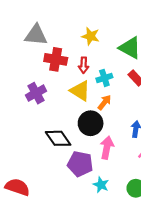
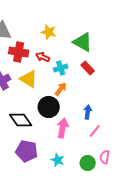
red arrow: (84, 65) -> (43, 57), turned 112
yellow triangle: (80, 91) -> (29, 79), moved
purple pentagon: (80, 164) -> (27, 151), moved

